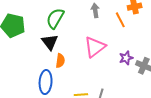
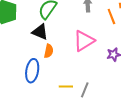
black triangle: (50, 42) -> (40, 32), turned -36

